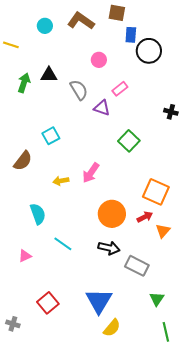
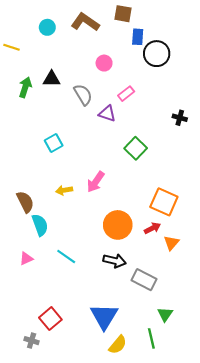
brown semicircle: (23, 161) -> (25, 202), moved, turned -65
pink triangle: (25, 256) -> (26, 259), moved
gray cross: (13, 324) -> (32, 341), moved
green line: (166, 332) -> (151, 338), moved

